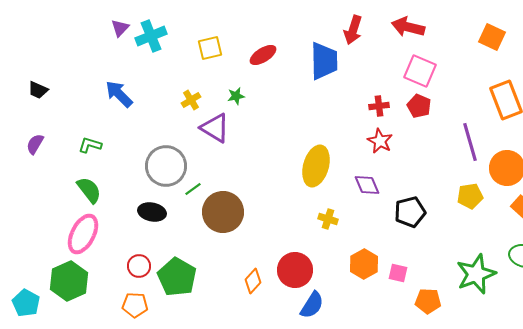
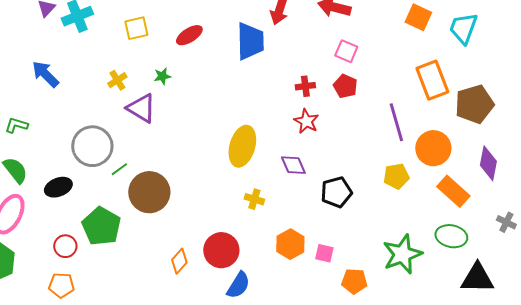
pink square: (420, 71) -> (346, 51), size x0.7
black ellipse: (152, 212) -> (58, 187), moved, turned -32
green pentagon: (177, 277) -> (101, 226), moved

